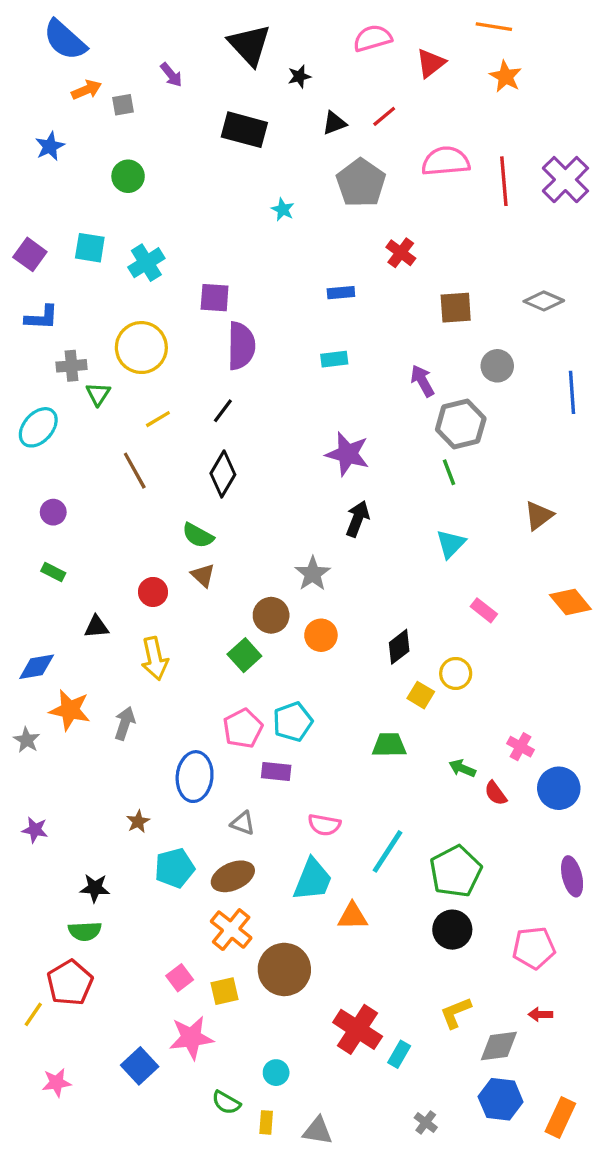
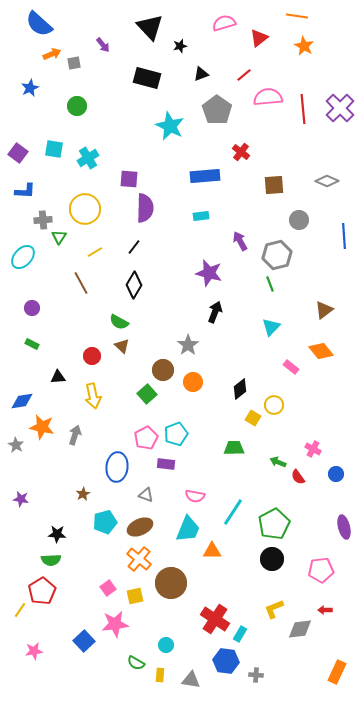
red line: (384, 116) -> (244, 75), moved
cyan star: (283, 209) -> (170, 126), size x2.0
blue rectangle: (341, 293) -> (205, 176), size x1.8
purple arrow: (422, 381) -> (240, 241), moved
orange diamond: (570, 602) -> (321, 351), moved
blue circle: (559, 788) -> (336, 474), size x0.6
blue hexagon: (501, 1099) -> (226, 661), moved
gray cross: (426, 1122) -> (256, 675), turned -32

